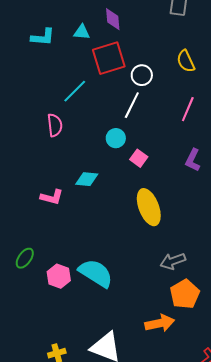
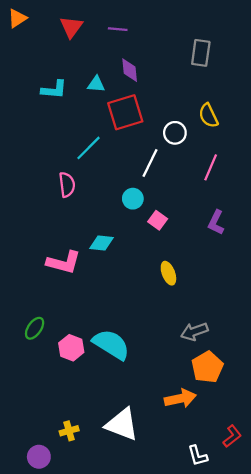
white circle: (142, 75) -> (175, 133), moved
pink L-shape: (52, 197) -> (64, 262), size x1.4
yellow ellipse: (149, 207) -> (168, 273), size x0.6

